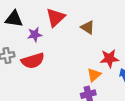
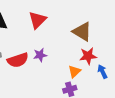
brown triangle: (88, 27) -> (82, 32), moved, size x1.5
purple star: (35, 35) -> (40, 55), moved

